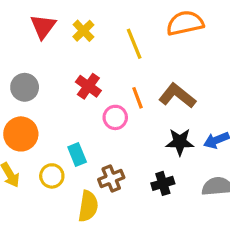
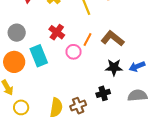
orange line: (137, 98) -> (88, 40), turned 48
cyan rectangle: (77, 154) -> (39, 56), moved, size x1.5
yellow circle: (52, 176) -> (21, 107), moved
brown cross: (111, 179) -> (78, 106), moved

